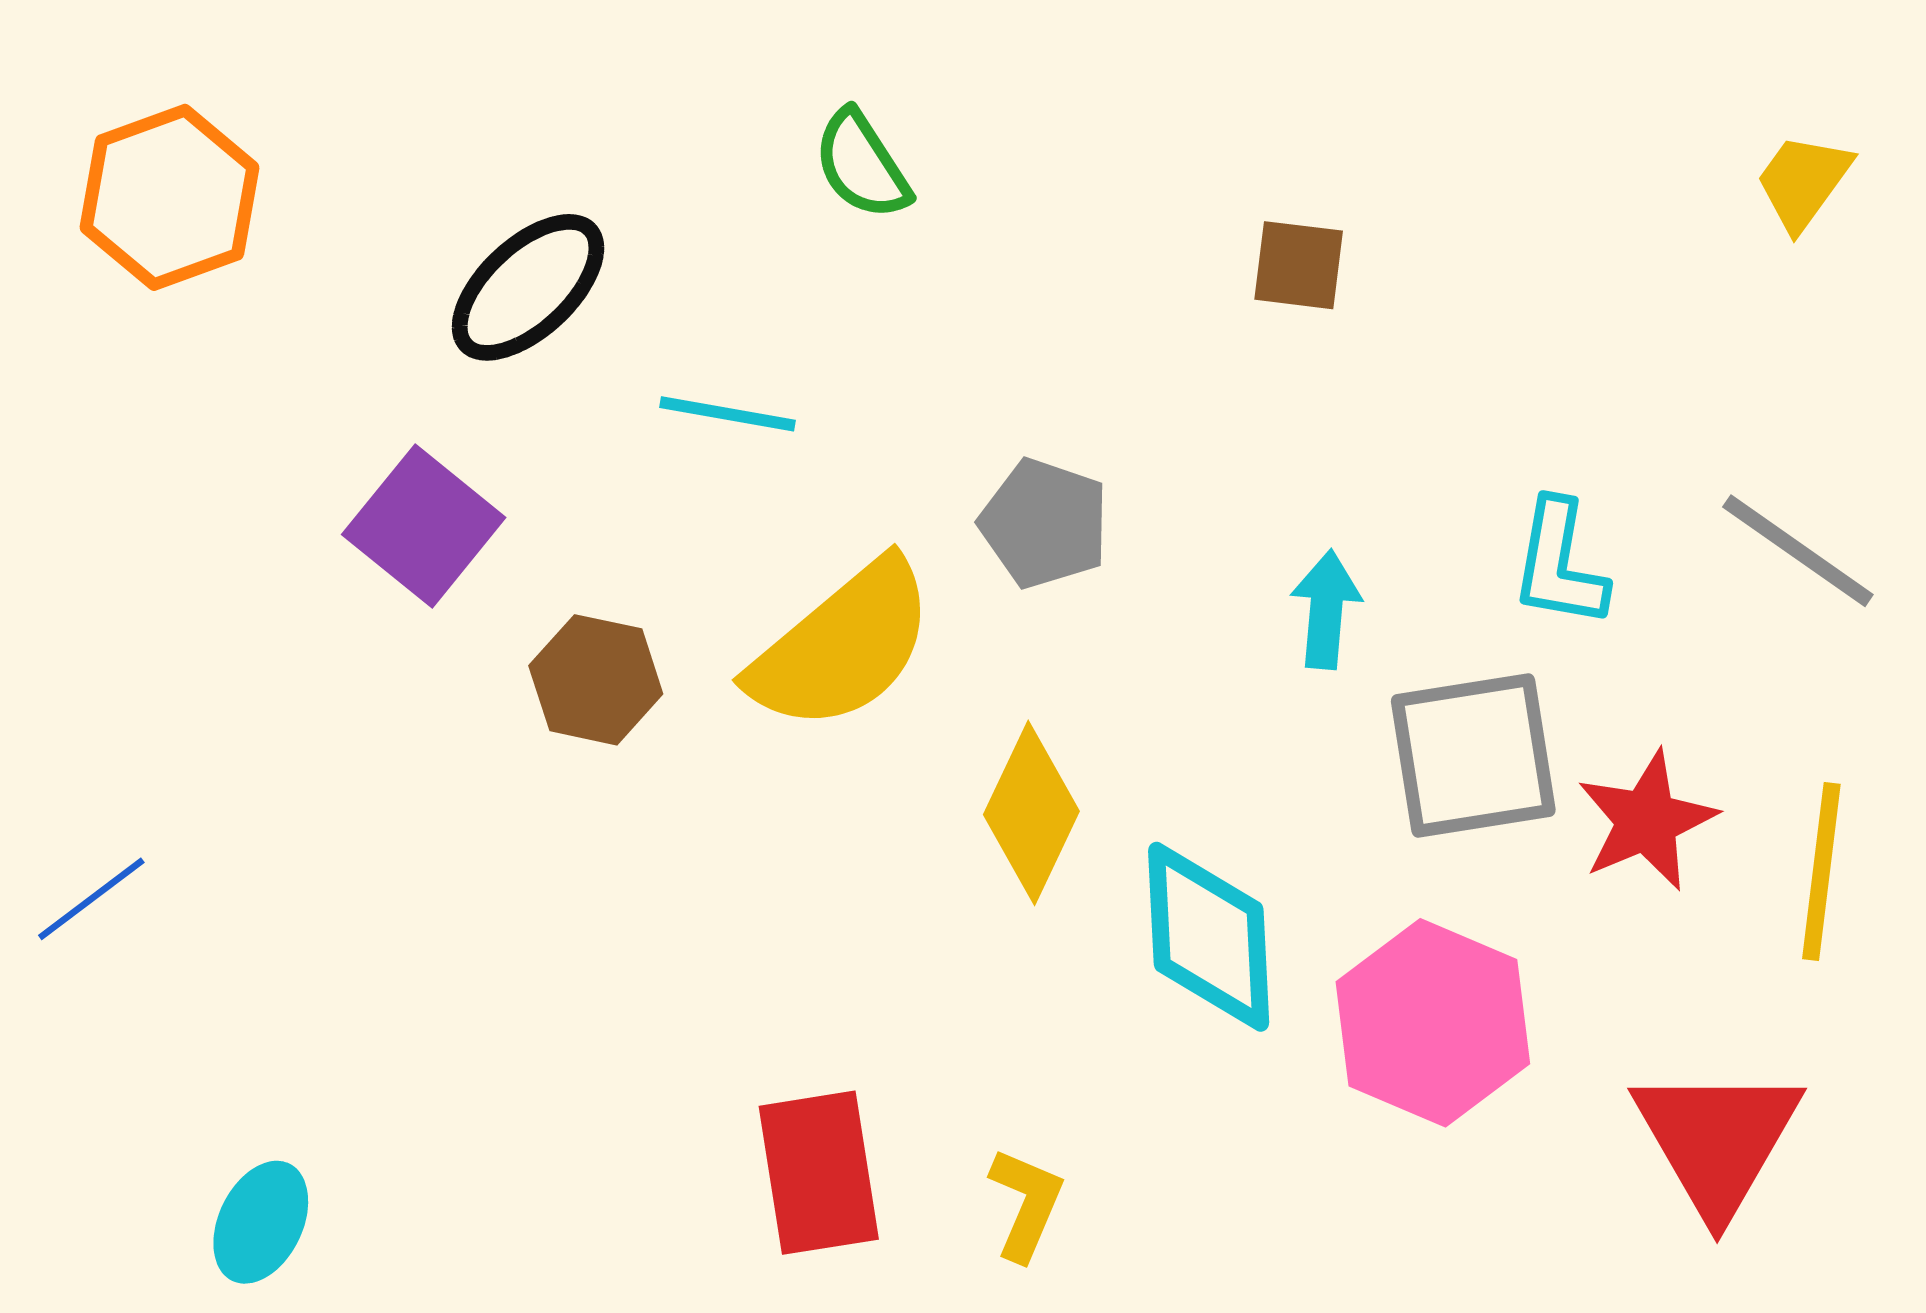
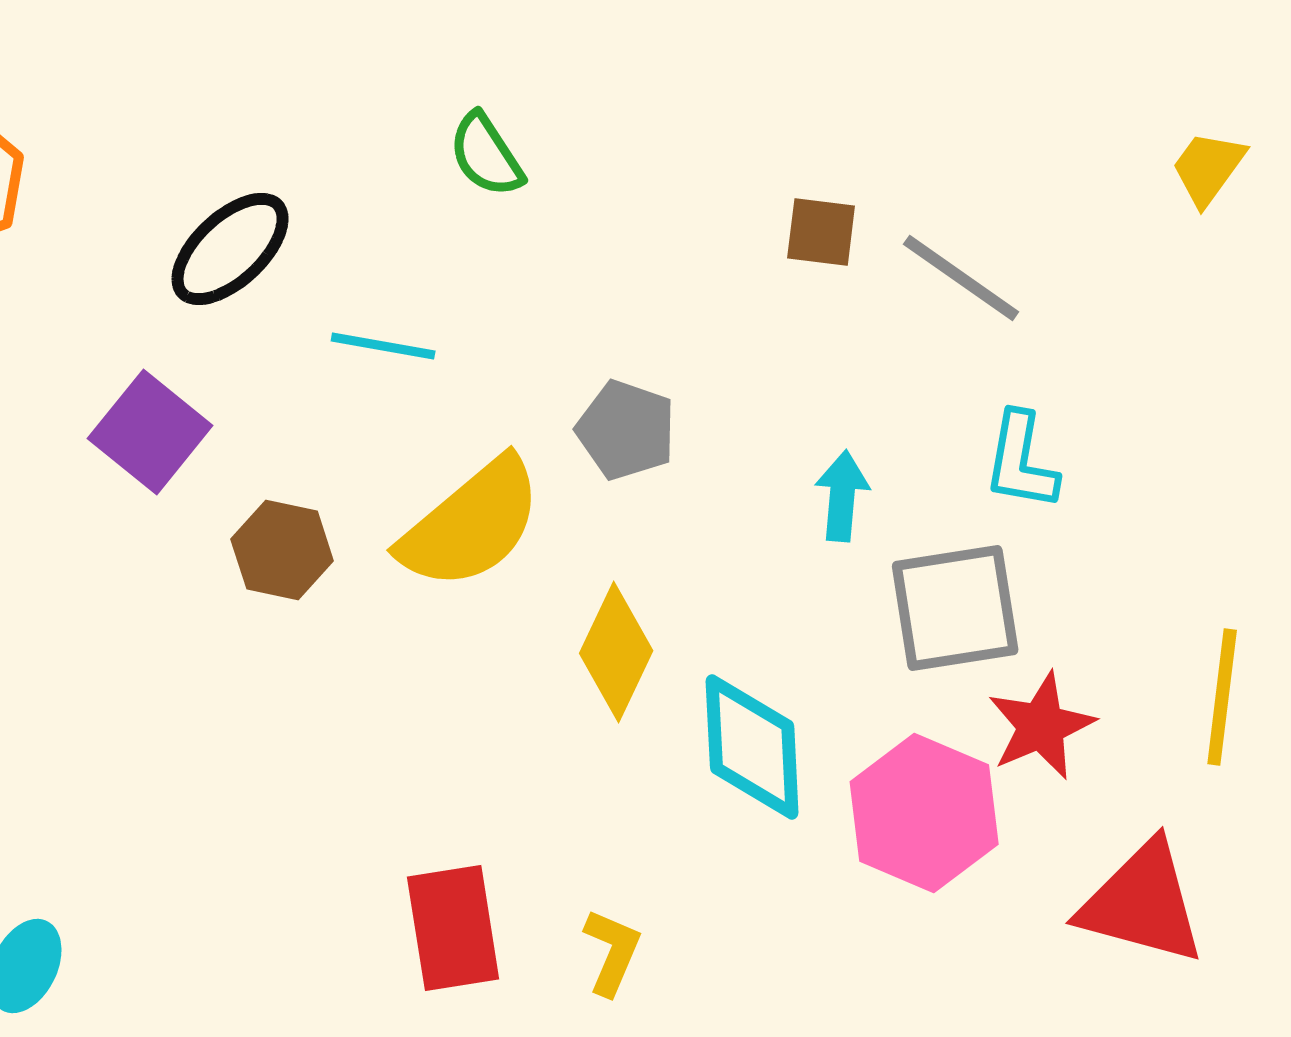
gray line: (1798, 551) -> (961, 278), moved
red star: (1647, 821) -> (1041, 726), moved
red triangle: (1717, 1140) -> (1142, 903), turned -45

